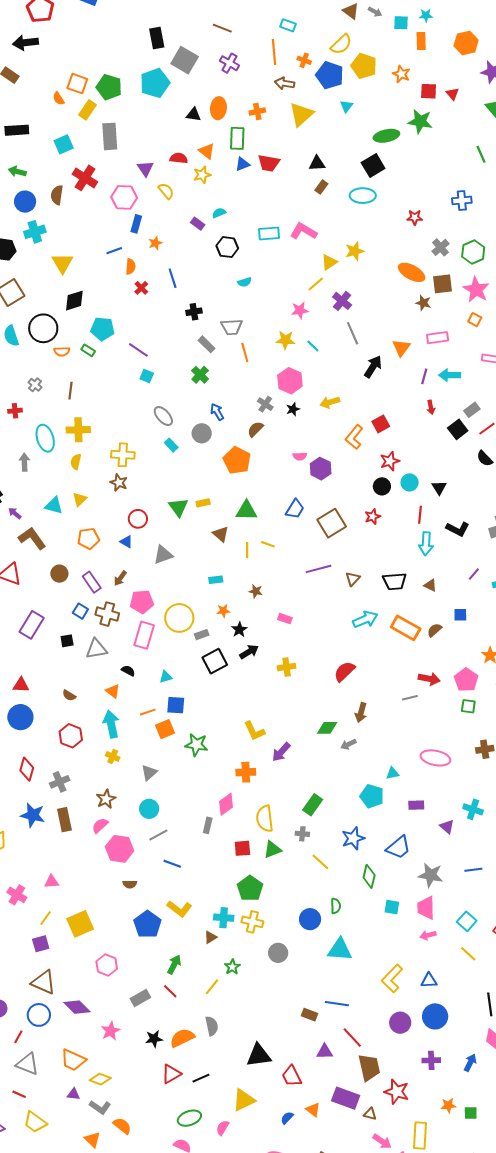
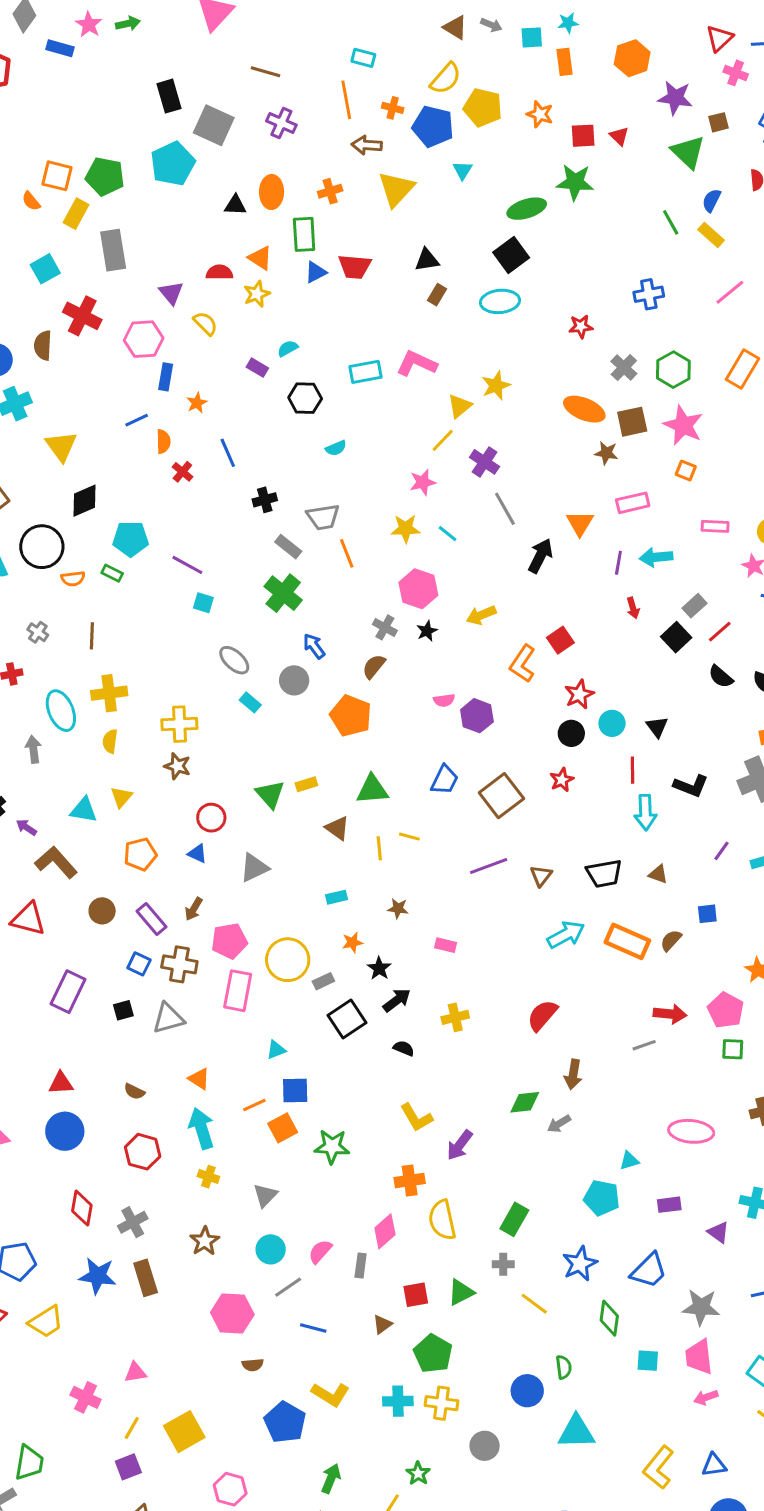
green cross: (200, 375) -> (283, 593), size x1.4
black semicircle: (128, 671) -> (404, 1048), moved
yellow semicircle: (265, 819) -> (442, 1220), moved
pink semicircle: (100, 826) -> (320, 1252), moved
brown triangle: (210, 937) -> (382, 1324), moved

